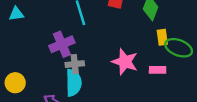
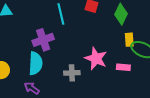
gray cross: (75, 64) -> (72, 73), moved
cyan semicircle: (74, 83) -> (35, 63), moved

